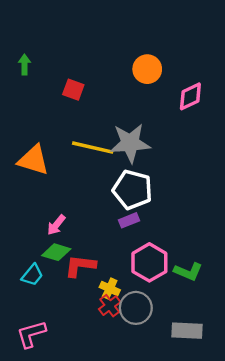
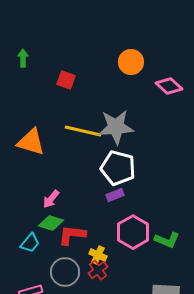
pink diamond: (190, 96) -> (169, 86), turned 68
gray circle: (136, 308) -> (65, 272), moved

